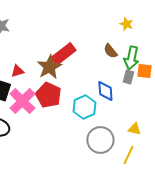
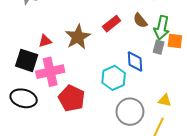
red rectangle: (63, 54) -> (112, 24), moved, size x0.7
red pentagon: (48, 95) -> (72, 98), moved
pink cross: (22, 101) -> (50, 72), turned 32

